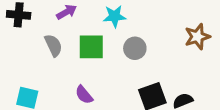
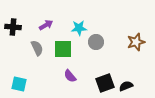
gray circle: (135, 48) -> (96, 42), moved
purple semicircle: (84, 95) -> (70, 76), moved

